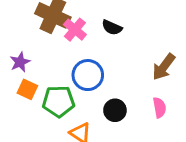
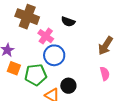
pink cross: (75, 30) -> (46, 36), moved
black circle: (115, 110) -> (68, 86), moved

